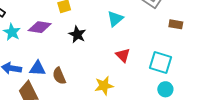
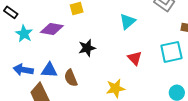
black star: (77, 34) -> (87, 48), moved, turned 30
cyan square: (160, 63) -> (171, 52), moved, turned -30

